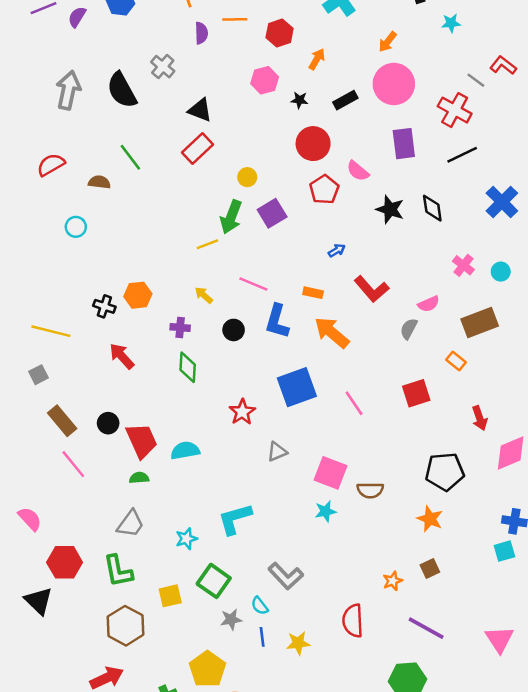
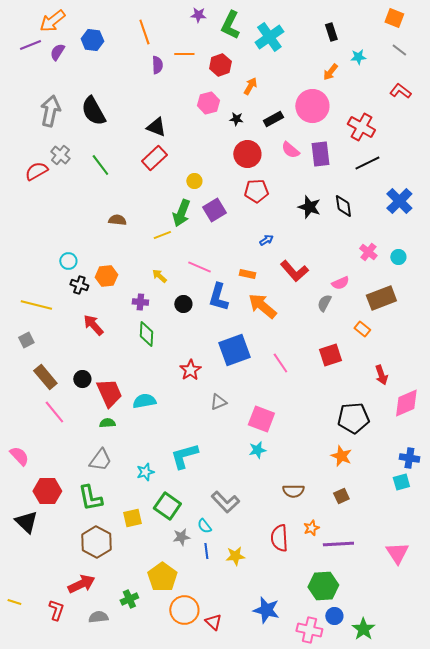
orange arrow: (388, 42) -> (330, 72), moved
gray cross: (163, 67) -> (60, 155), moved
gray line: (476, 80) -> (399, 50), moved
pink semicircle: (358, 171) -> (290, 150), moved
brown semicircle: (99, 182) -> (117, 220), moved
red pentagon: (324, 190) -> (256, 191), turned 30
cyan circle: (76, 227) -> (68, 261), moved
brown semicircle: (370, 490) -> (293, 491), moved
orange star: (393, 581) -> (311, 528), moved
purple line: (426, 628) -> (338, 544), turned -32

